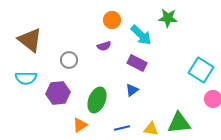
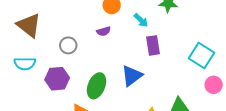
cyan arrow: (141, 35) -> (141, 20), size x0.7
purple rectangle: (137, 63) -> (153, 45), moved, turned 54
blue triangle: (132, 90) -> (132, 76), size x1.6

